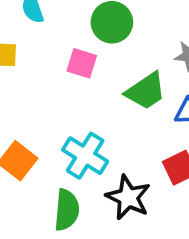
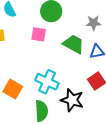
green trapezoid: (146, 91) -> (74, 44), turned -110

